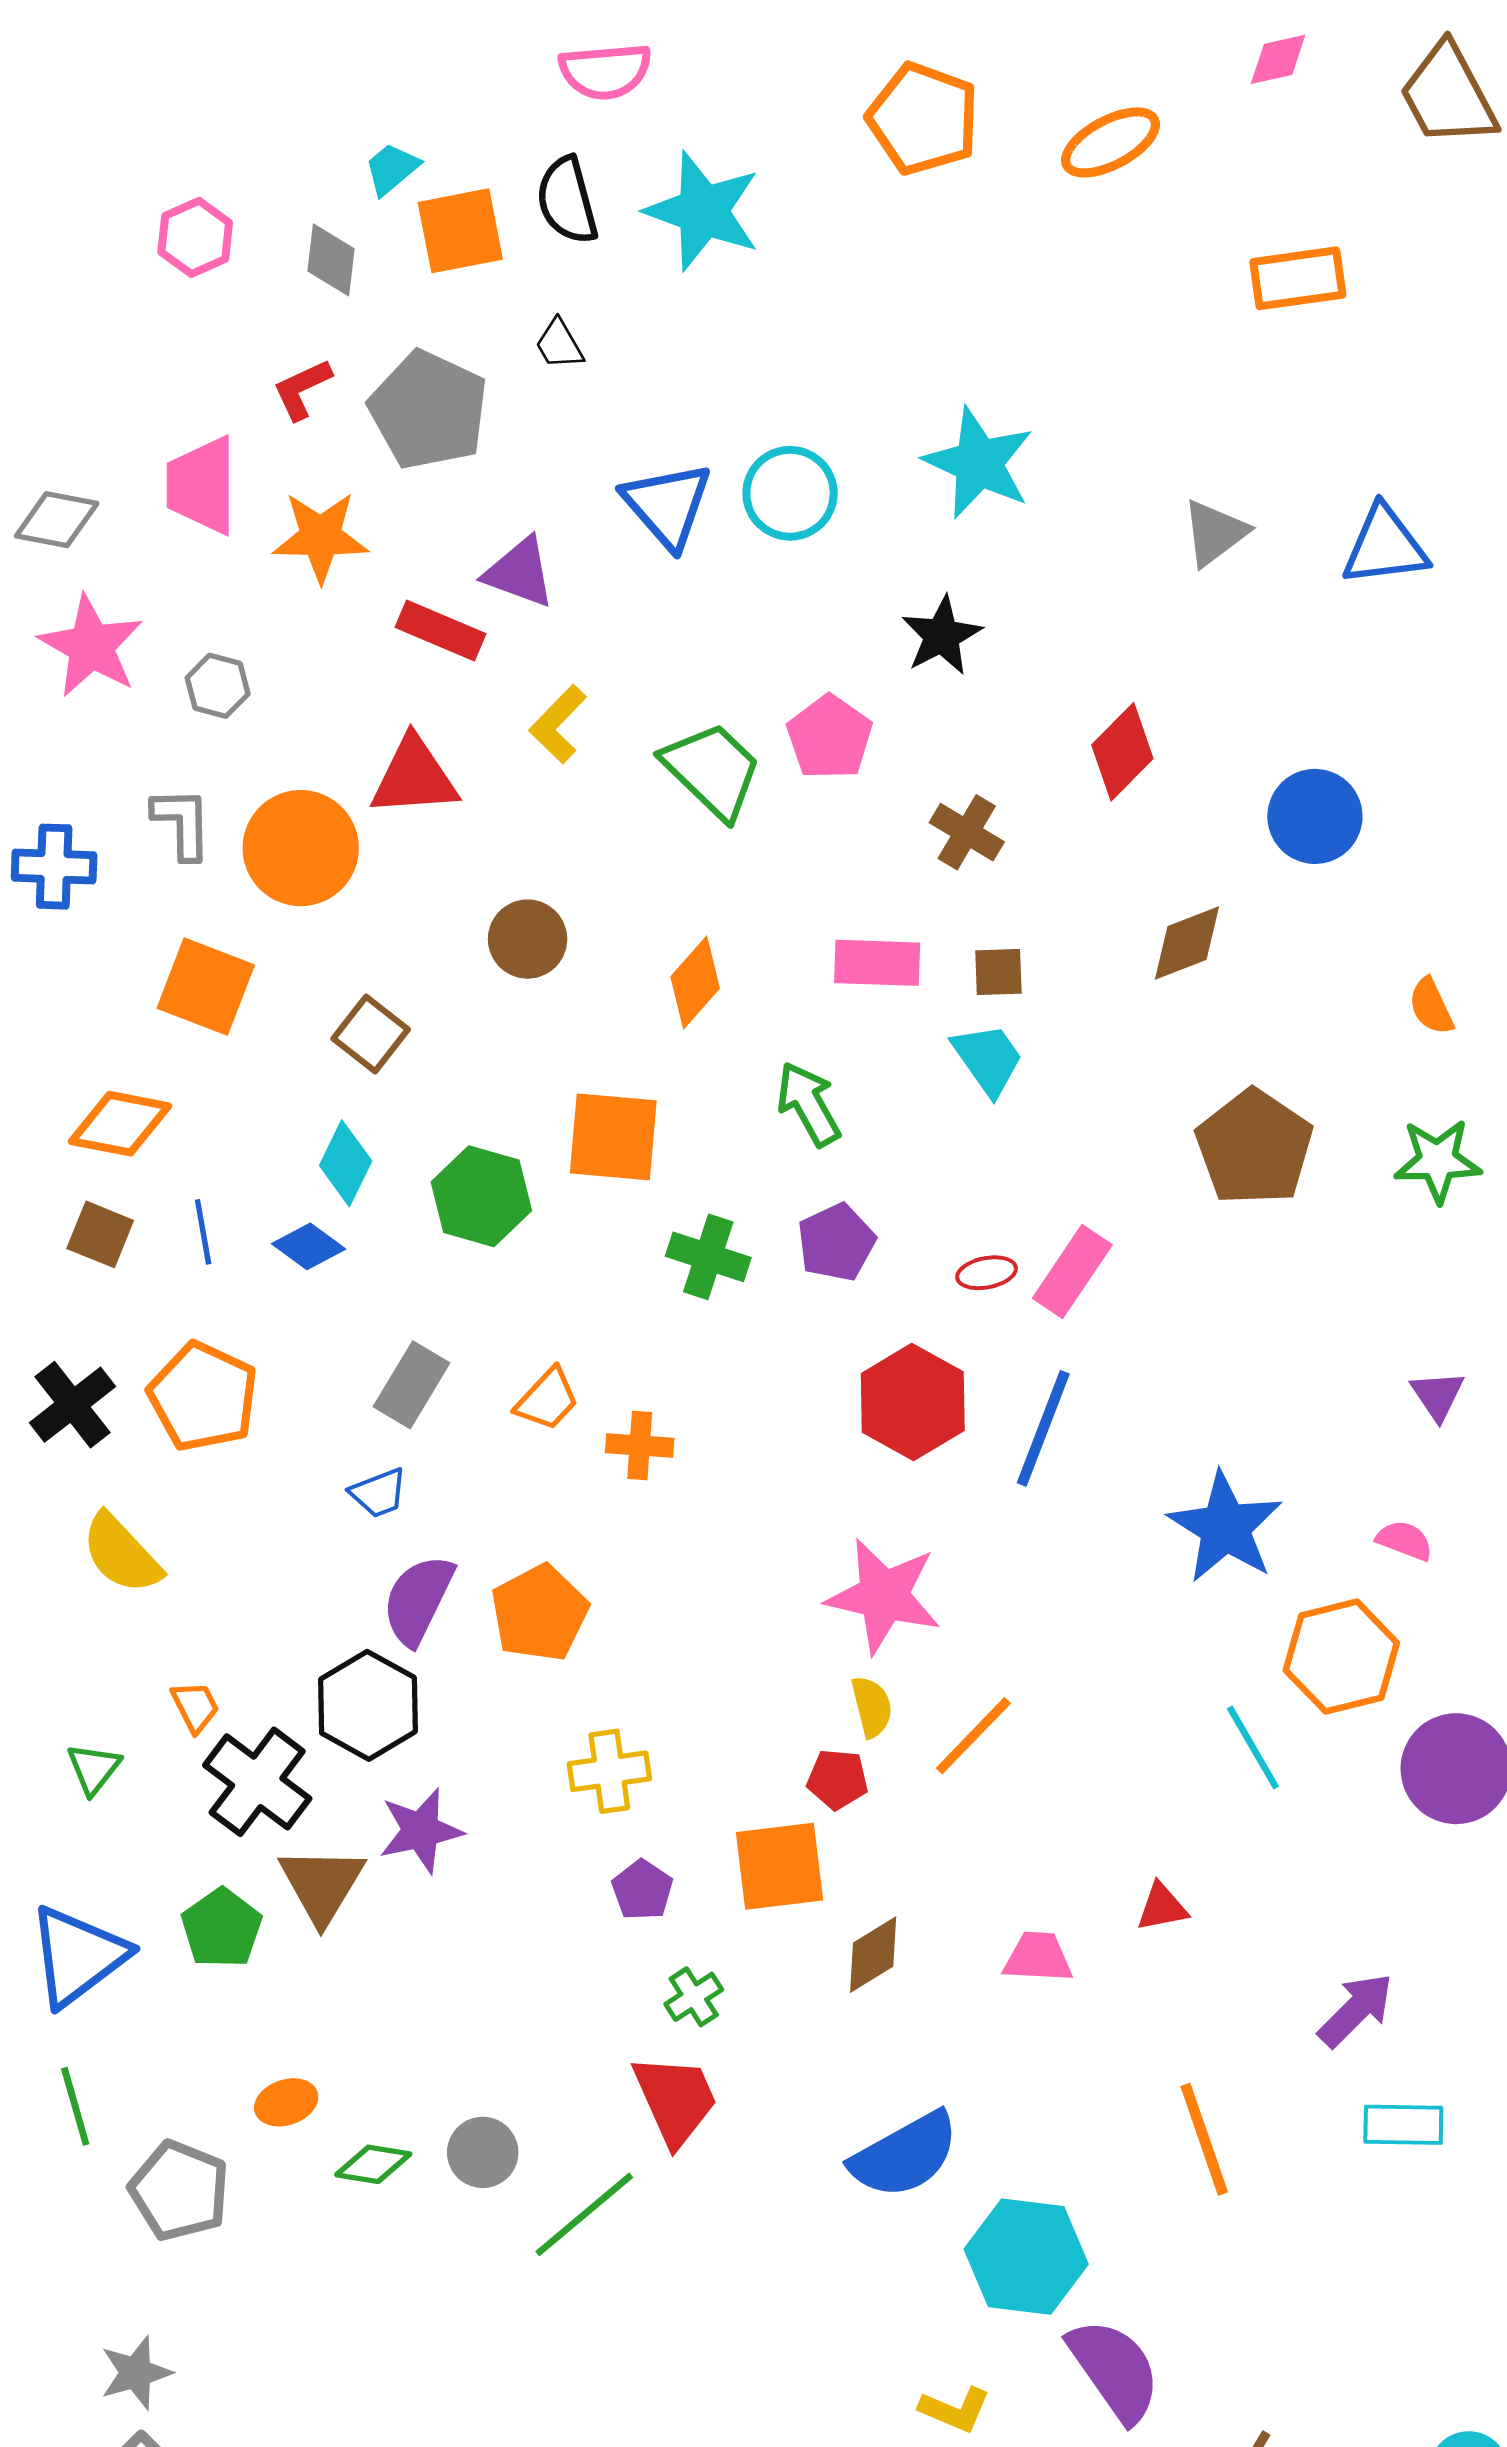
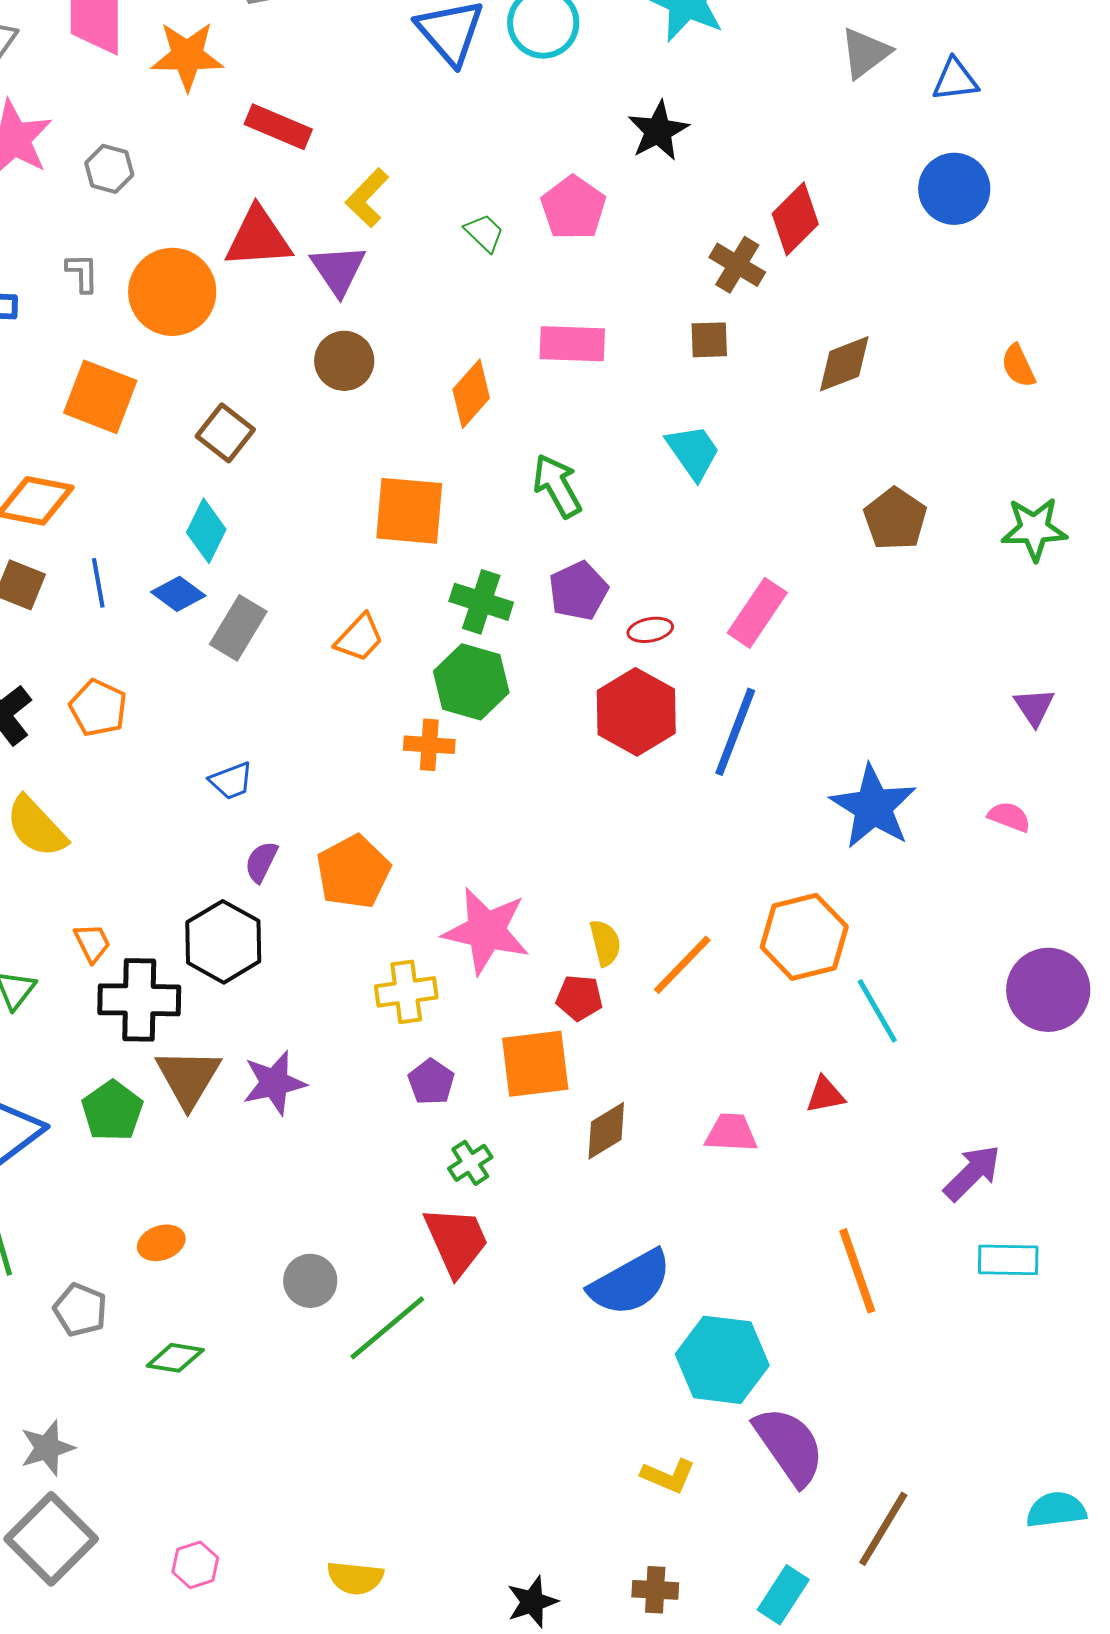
blue triangle: (1385, 546) -> (955, 80), moved, size x0.7
purple triangle: (520, 572) -> (338, 270), moved, turned 36
green trapezoid: (712, 770) -> (484, 233), size x0.5
blue circle: (1315, 816) -> (954, 189), moved
gray L-shape: (182, 823) -> (82, 273), size x0.7
brown cross: (967, 832) -> (737, 265), moved
pink rectangle: (877, 963) -> (572, 344), moved
brown square: (998, 972) -> (709, 340), moved
orange semicircle: (1431, 1006) -> (1018, 366), moved
brown pentagon: (1254, 1147) -> (895, 519), size x0.7
green hexagon: (481, 1196) -> (471, 682), moved
red ellipse: (987, 1273) -> (650, 630), moved
gray rectangle: (411, 1385) -> (238, 628), moved
orange pentagon: (203, 1397) -> (98, 708), size x0.7
orange trapezoid: (547, 1399) -> (359, 638), moved
pink star: (884, 1596) -> (486, 931), moved
purple semicircle: (418, 1600) -> (261, 862), size x0.6
orange hexagon: (1341, 1657) -> (804, 937), moved
cyan line: (1253, 1748) -> (877, 1011), moved
black cross: (257, 1782) -> (139, 1000), turned -36
purple star: (421, 1831) -> (274, 1083), moved
green diamond: (373, 2164) -> (175, 1358), moved
gray pentagon: (179, 2191) -> (80, 1310), size x0.7

